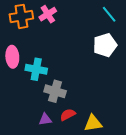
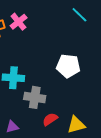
white pentagon: (105, 45) -> (68, 66), moved, turned 30
purple triangle: (45, 119) -> (12, 127), moved

